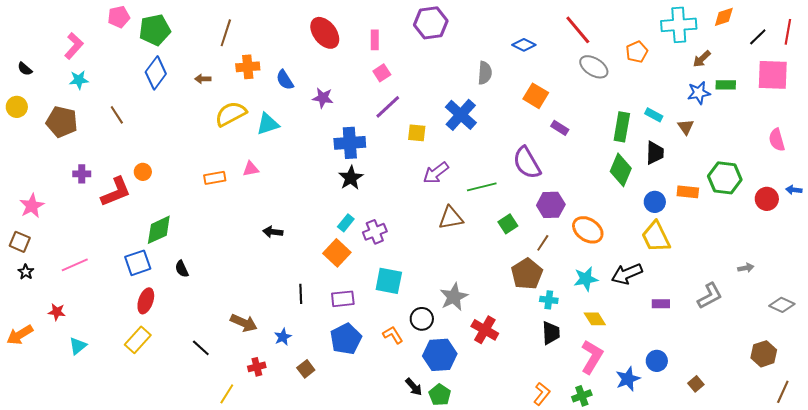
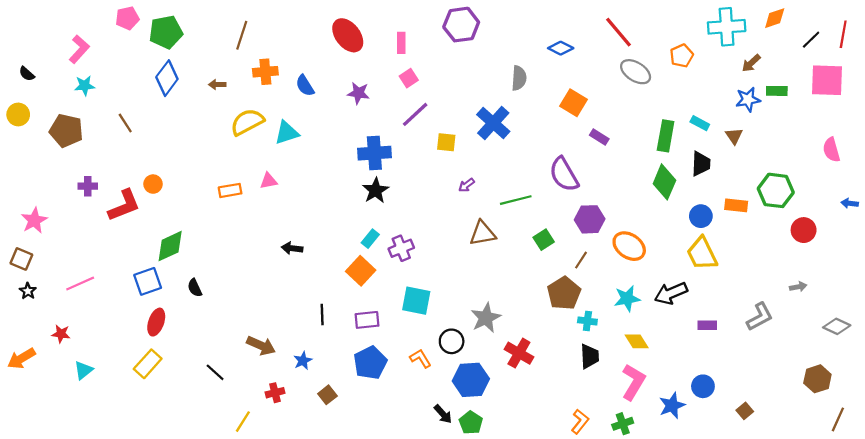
purple star: (323, 98) -> (358, 93), moved
purple arrow: (436, 173) -> (467, 185), size x0.6
red circle: (767, 199) -> (804, 230), moved

